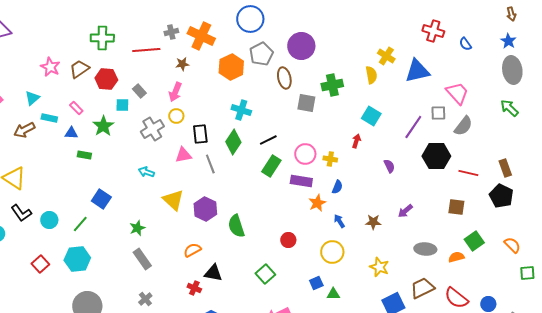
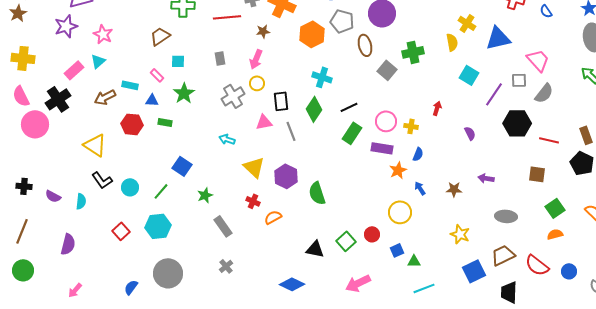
gray pentagon: (261, 54) -> (342, 21), turned -30
pink star: (50, 67) -> (103, 34), moved
red hexagon: (106, 79) -> (132, 124), moved
gray rectangle: (139, 91) -> (220, 58), turned 32
cyan triangle: (32, 98) -> (98, 61), moved
gray square: (306, 103) -> (387, 70), turned 30
cyan square: (122, 105) -> (178, 61), moved
cyan square: (371, 116) -> (469, 75), moved
purple arrow: (405, 211) -> (486, 178), turned 49
green star: (137, 228) -> (205, 195), moved
red circle: (288, 240) -> (372, 234), moved
yellow circle: (332, 252) -> (400, 212), moved
orange semicircle: (456, 257) -> (555, 234), moved
black triangle: (213, 273) -> (315, 249), moved
red cross: (194, 288) -> (253, 201), moved

